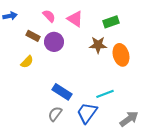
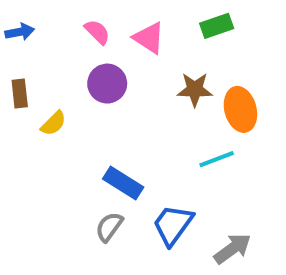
green rectangle: (111, 22) -> (217, 26), moved
brown rectangle: (33, 36) -> (20, 93), moved, turned 56
cyan line: (105, 94) -> (217, 159), moved
gray arrow: (129, 119) -> (233, 249), moved

